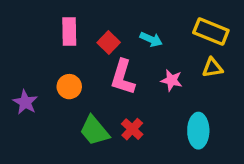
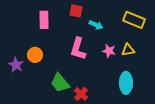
red square: (109, 42) -> (76, 11), moved, turned -32
yellow triangle: (212, 68) -> (128, 50), moved
orange circle: (69, 87) -> (35, 55), moved
red cross: (132, 129) -> (81, 94), moved

